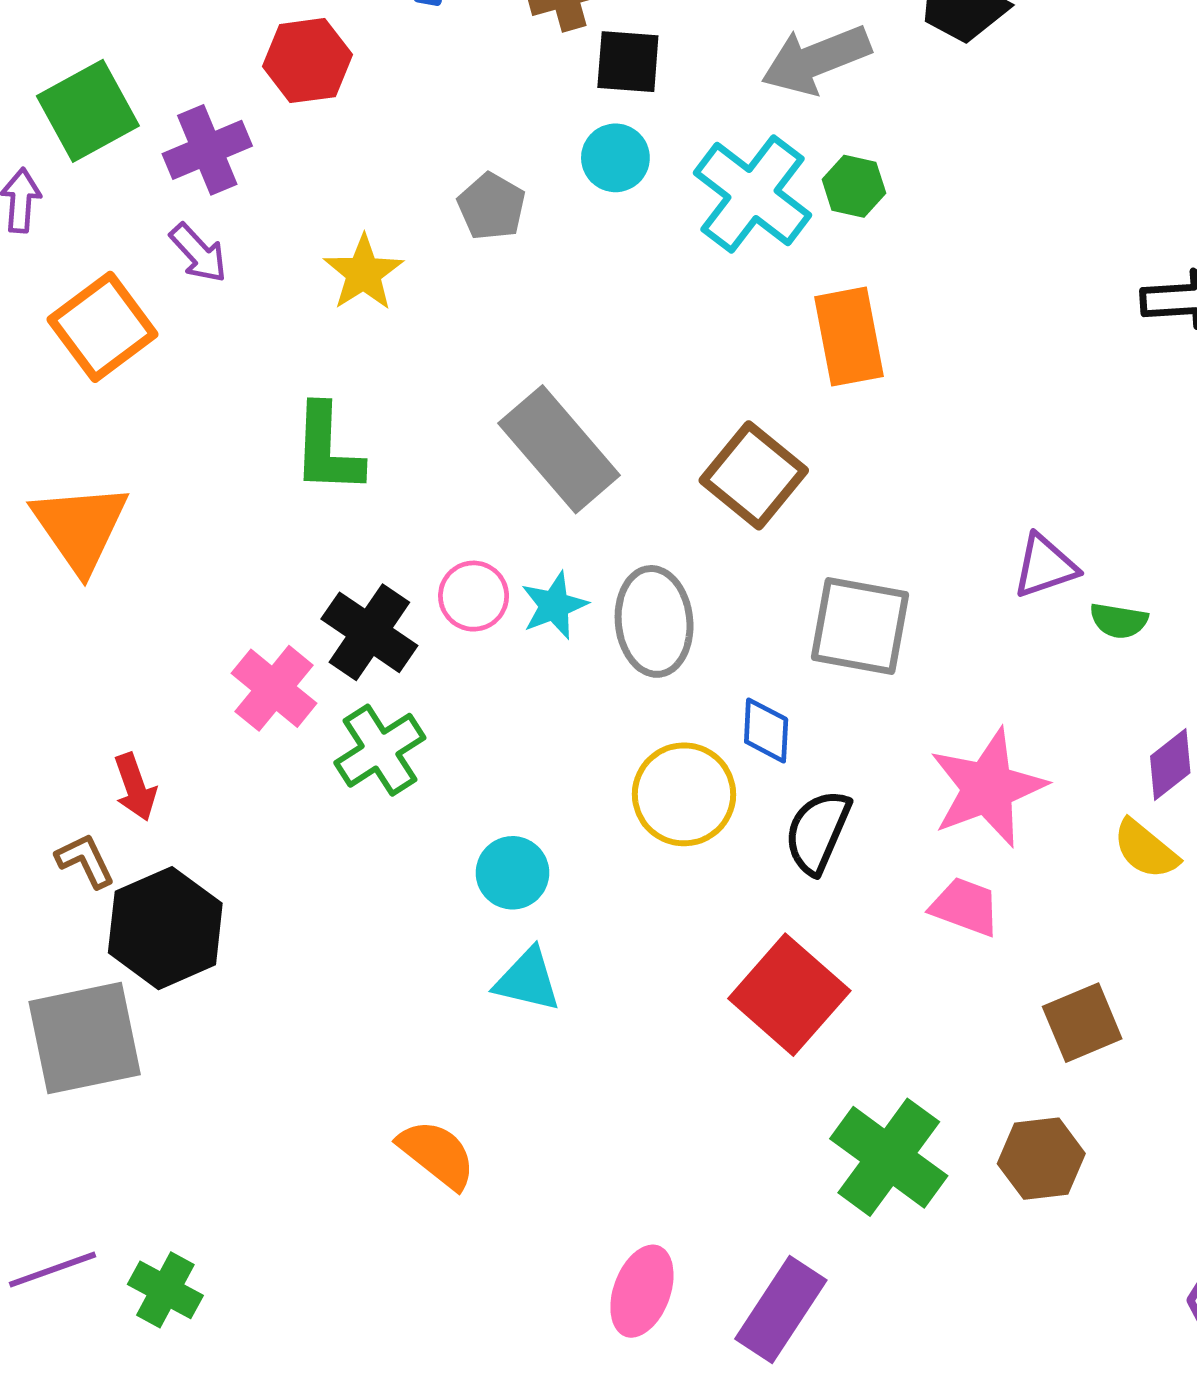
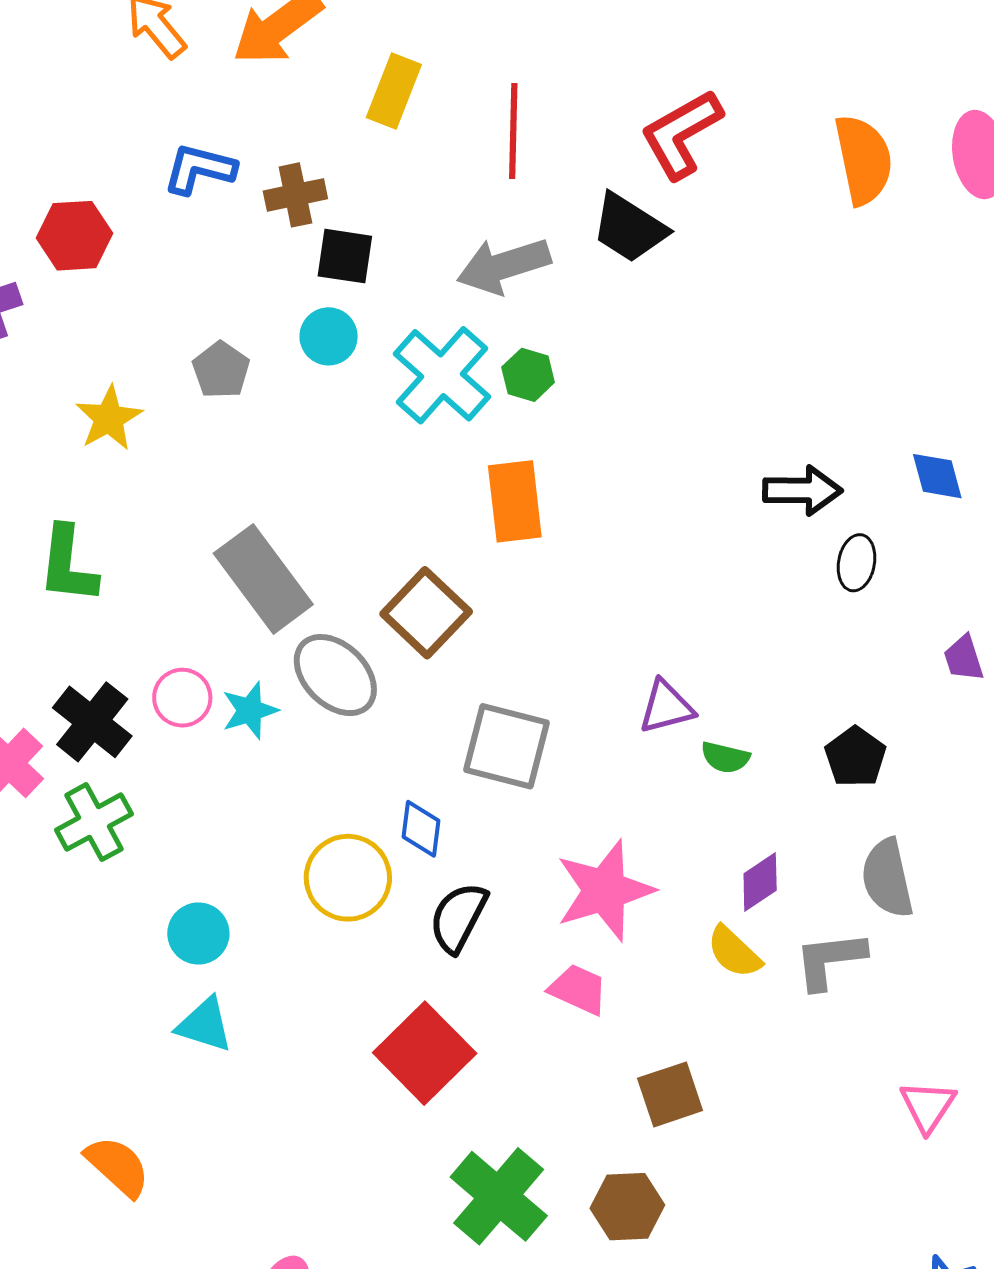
gray ellipse: (654, 621) -> (335, 675), moved, turned -44

